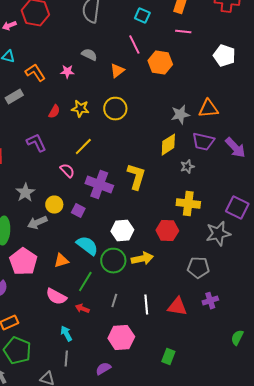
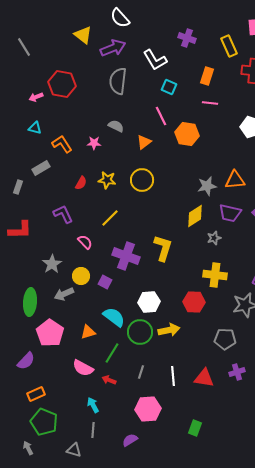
pink semicircle: (67, 171) -> (85, 242), moved

